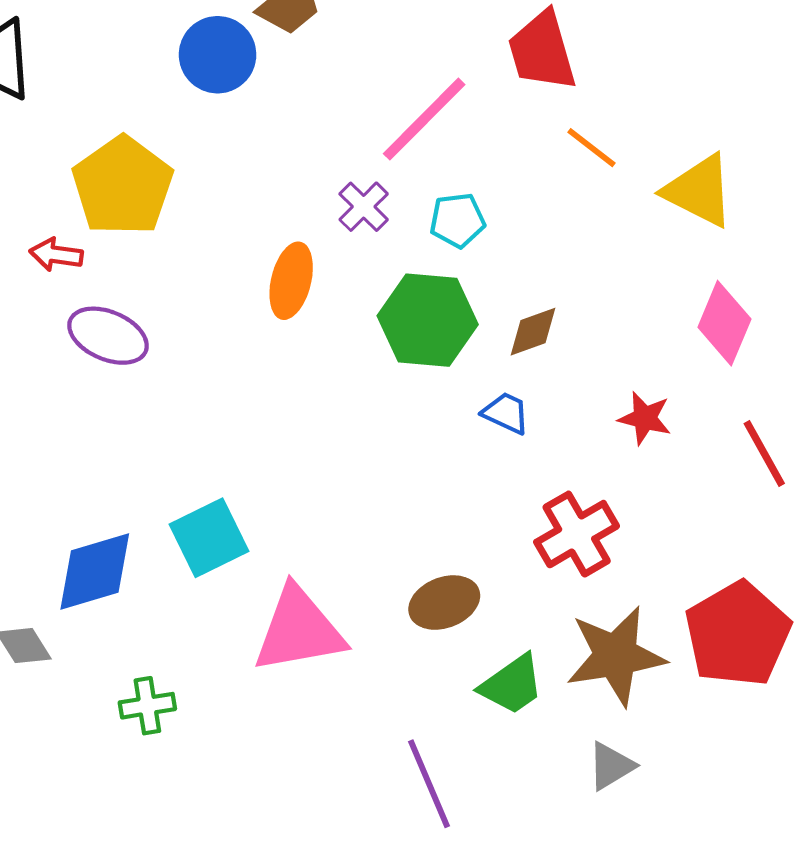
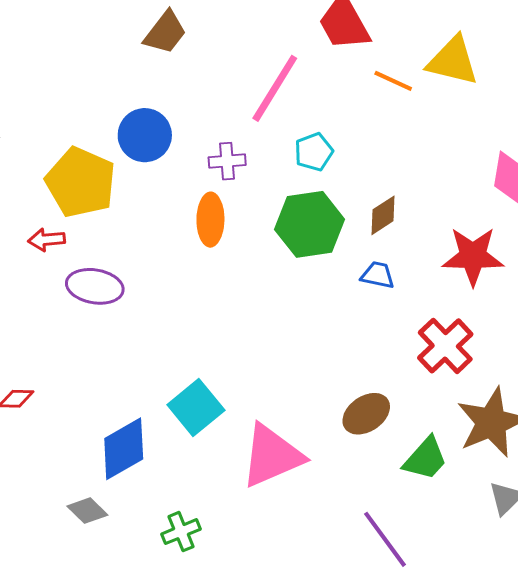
blue circle: (218, 55) -> (145, 135), moved
yellow triangle: (699, 191) -> (453, 61), moved
purple cross: (364, 207) -> (227, 161), moved, turned -36
red star: (645, 418) -> (473, 256), size x1.6

